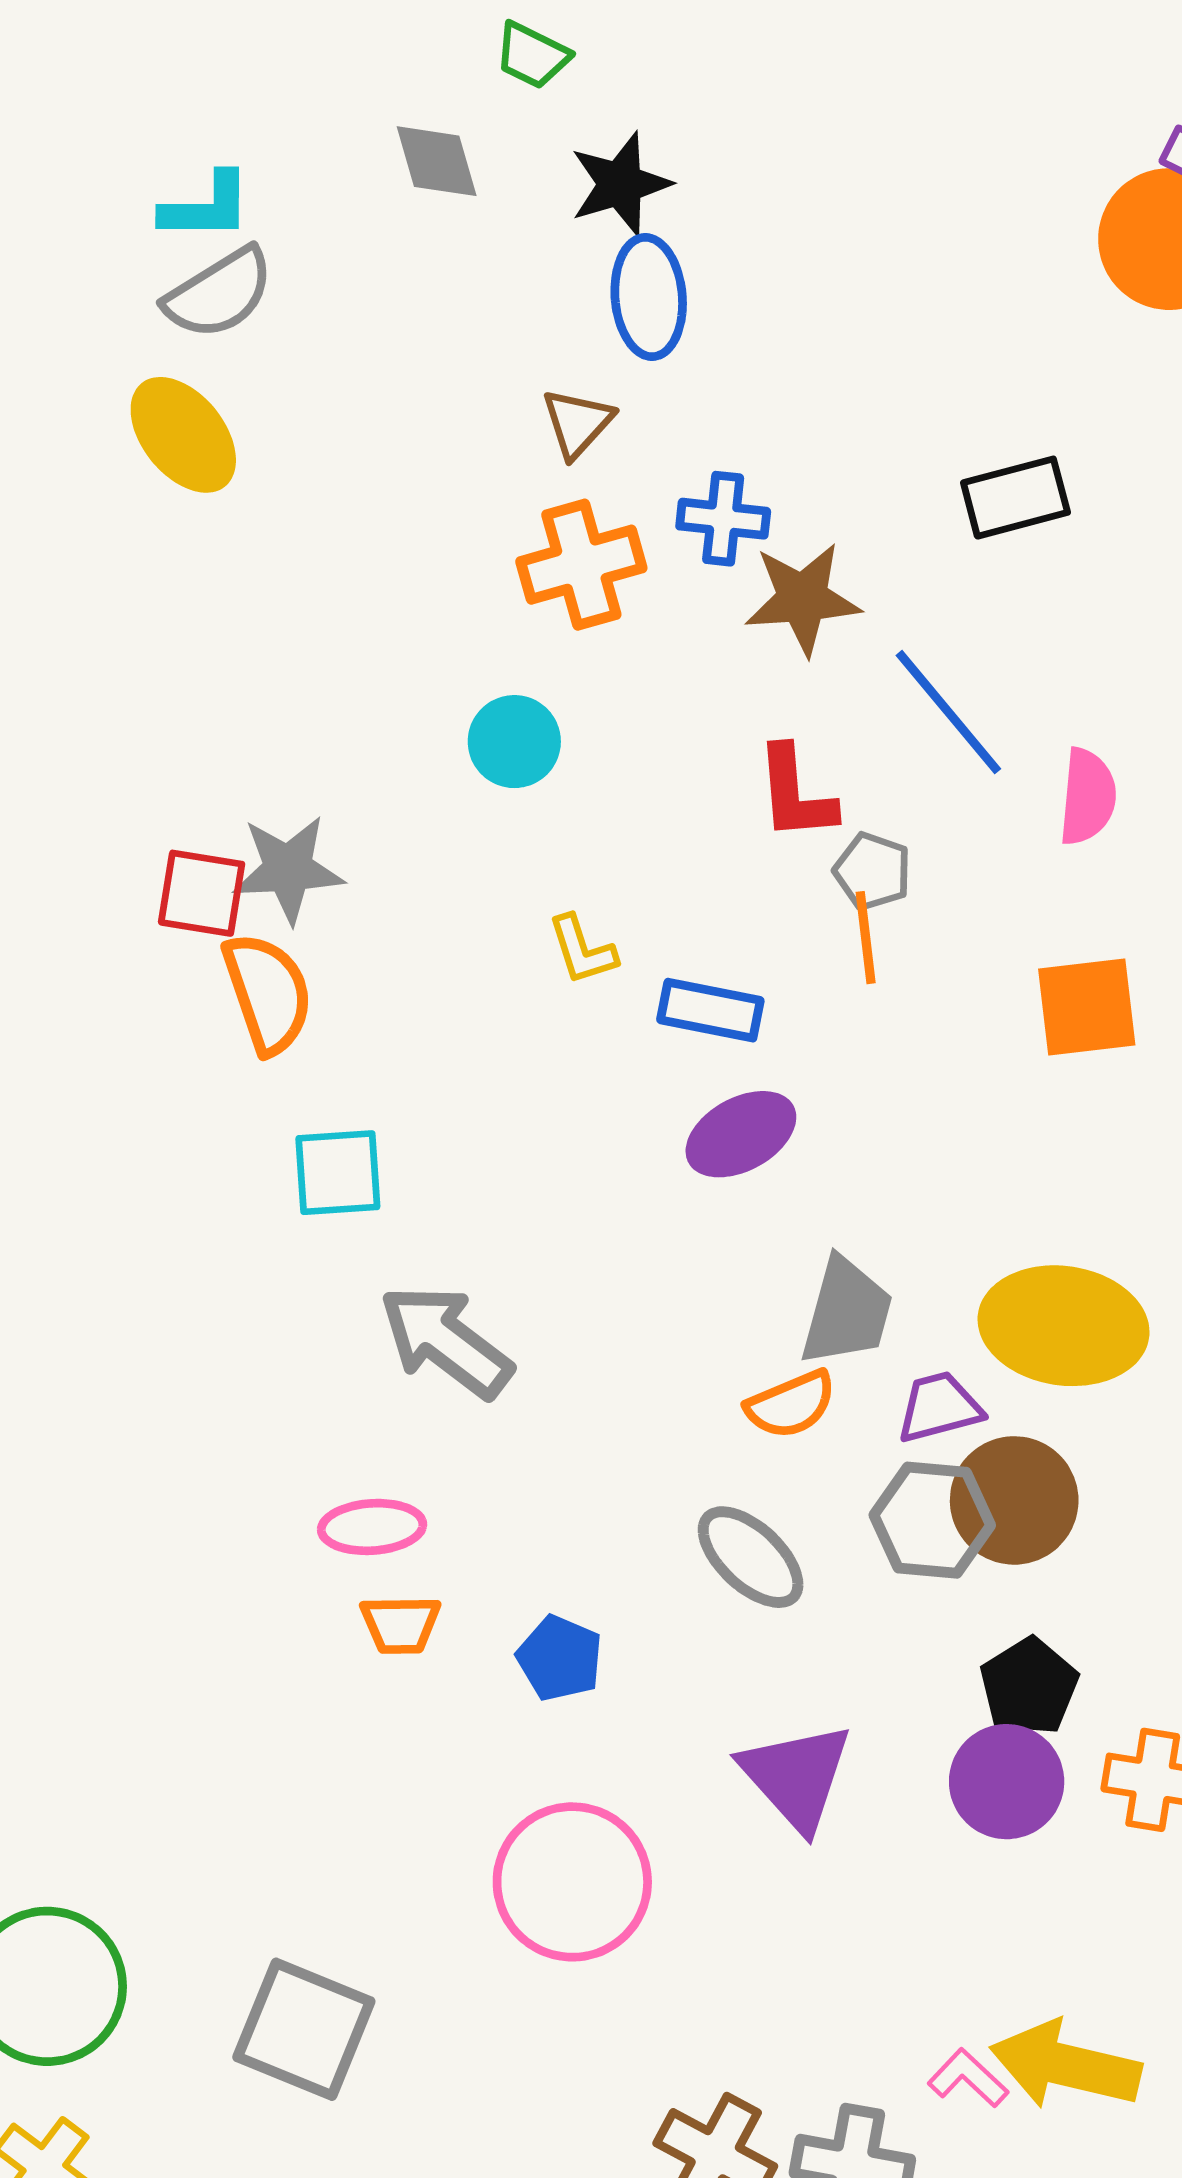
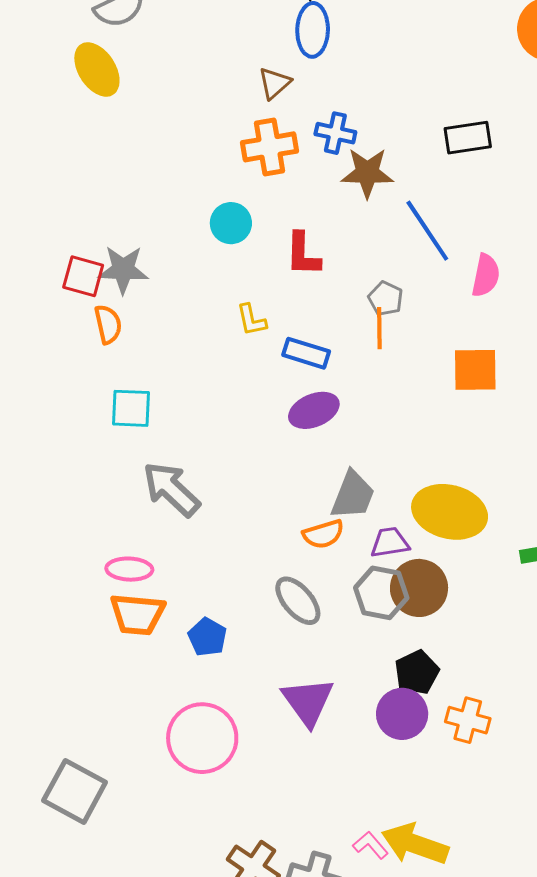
red L-shape: (795, 793) -> (303, 254), moved
orange semicircle: (268, 993) -> (108, 324), size x0.7
orange trapezoid: (401, 1625) -> (137, 614), size x1.5

